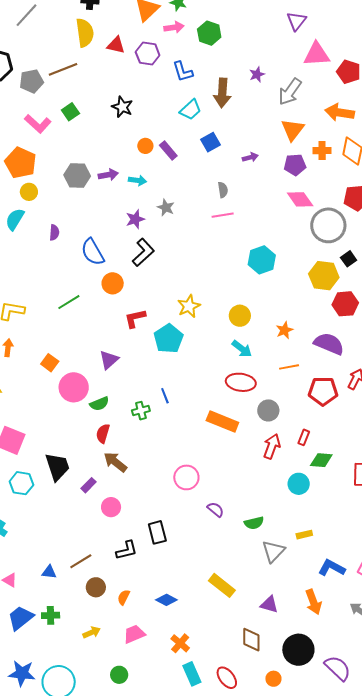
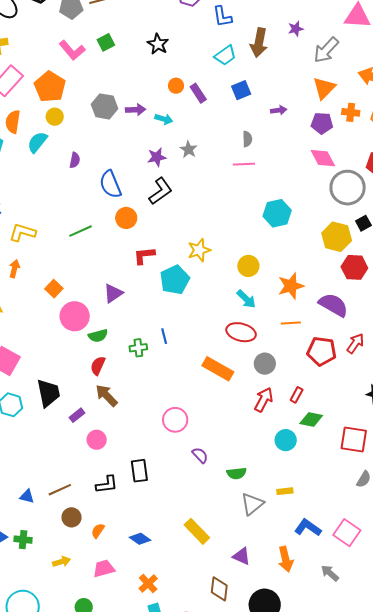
orange star: (284, 330) -> (291, 286), size x1.5

